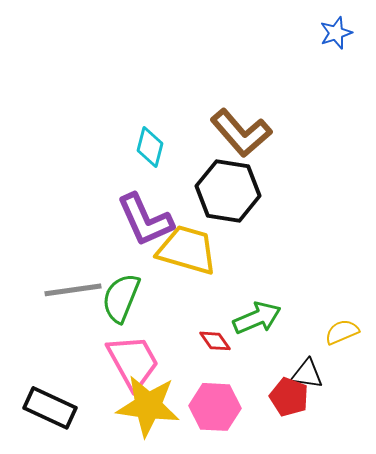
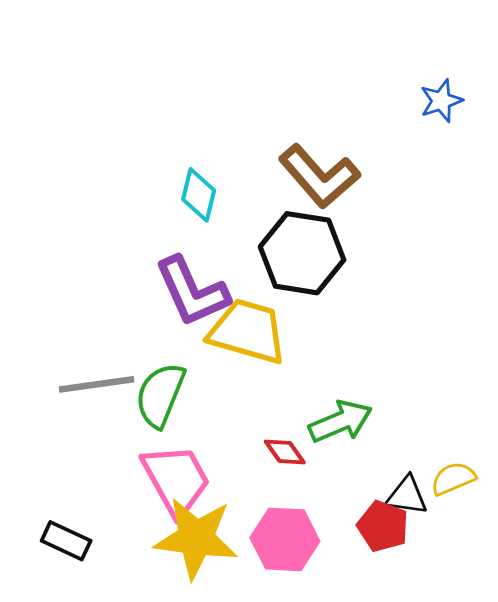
blue star: (336, 33) -> (441, 101), moved
yellow semicircle: (342, 332) -> (453, 479), moved
black rectangle: (50, 408) -> (66, 541), size x0.7

